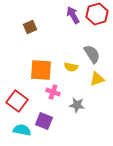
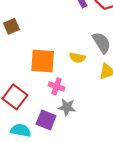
brown square: (30, 27) -> (11, 26), moved
gray star: (77, 105) -> (67, 107), moved

